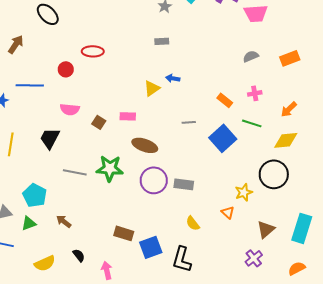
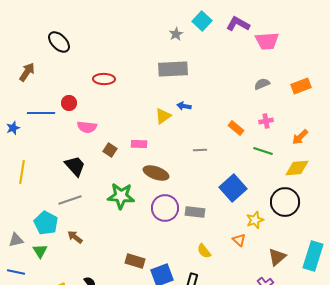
gray rectangle: (162, 41) -> (173, 69), size x2.0
red circle: (66, 69) -> (69, 103), moved
pink semicircle: (70, 109) -> (87, 127), moved
black trapezoid: (50, 138) -> (75, 166), moved, turned 110
blue square: (223, 138) -> (233, 188), moved
gray line: (75, 172) -> (70, 200), moved, turned -30
brown arrow: (64, 221) -> (75, 237), moved
green triangle: (29, 223) -> (40, 251), turned -42

